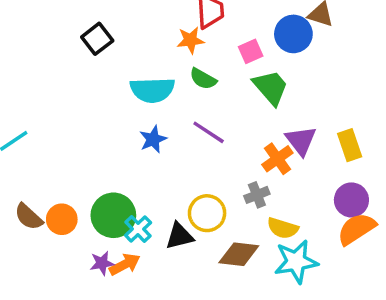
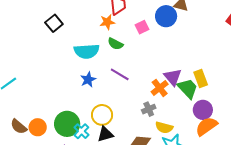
green trapezoid: (271, 87) -> (188, 88), moved
yellow circle: (207, 213) -> (102, 115), moved

